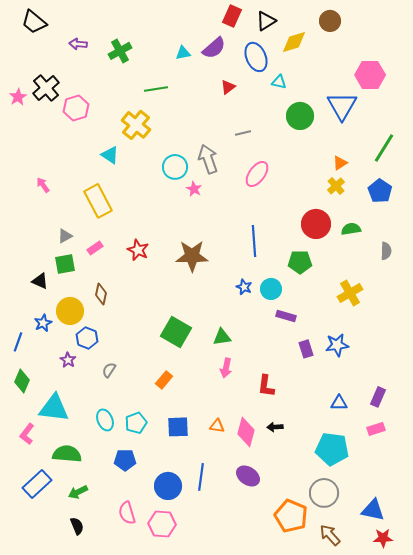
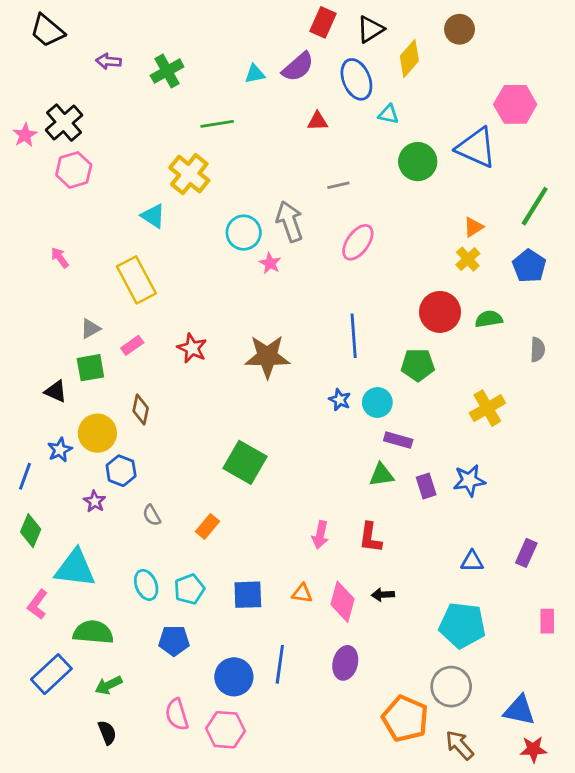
yellow diamond: (294, 42) -> (409, 58), turned -32
red triangle: (228, 87) -> (317, 121), turned 35
blue triangle: (342, 106) -> (476, 148), turned -36
pink hexagon: (76, 108) -> (74, 170), moved
green triangle: (222, 337) -> (382, 475), moved
pink arrow: (226, 368) -> (320, 535), moved
gray semicircle: (109, 370) -> (152, 515), turned -63
orange rectangle: (164, 380) -> (207, 526), moved
pink rectangle: (376, 429) -> (547, 621), moved, turned -72
purple ellipse: (248, 476) -> (345, 663), turned 70

